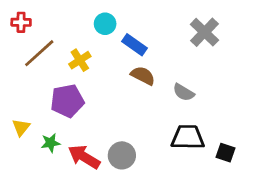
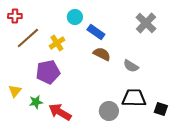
gray circle: (122, 155) -> (109, 111), moved

